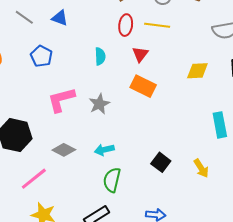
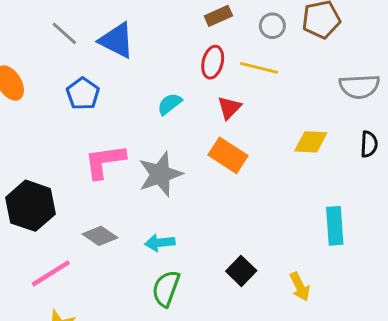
blue triangle: (60, 18) -> (117, 40), size x1.5
cyan semicircle: (100, 56) -> (170, 104), turned -132
gray star: (99, 104) -> (160, 174), size x1.4

